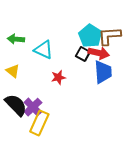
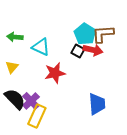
yellow triangle: (13, 71) -> (12, 67), turned 32
blue trapezoid: (103, 72) -> (97, 104), moved
red star: (58, 77) -> (55, 73), size x1.5

